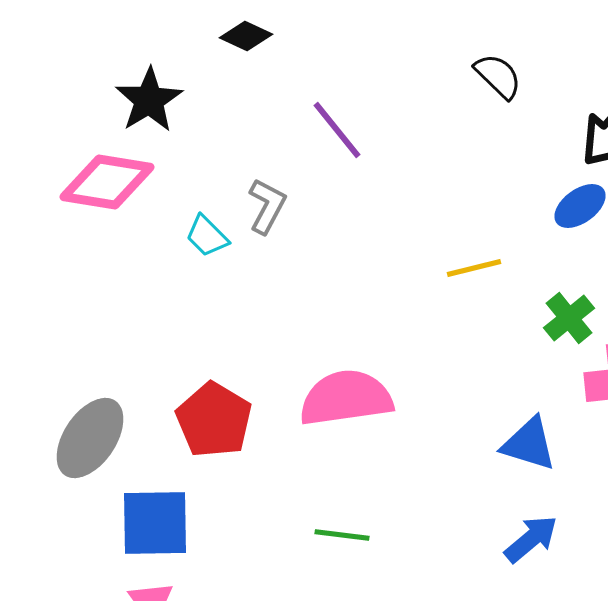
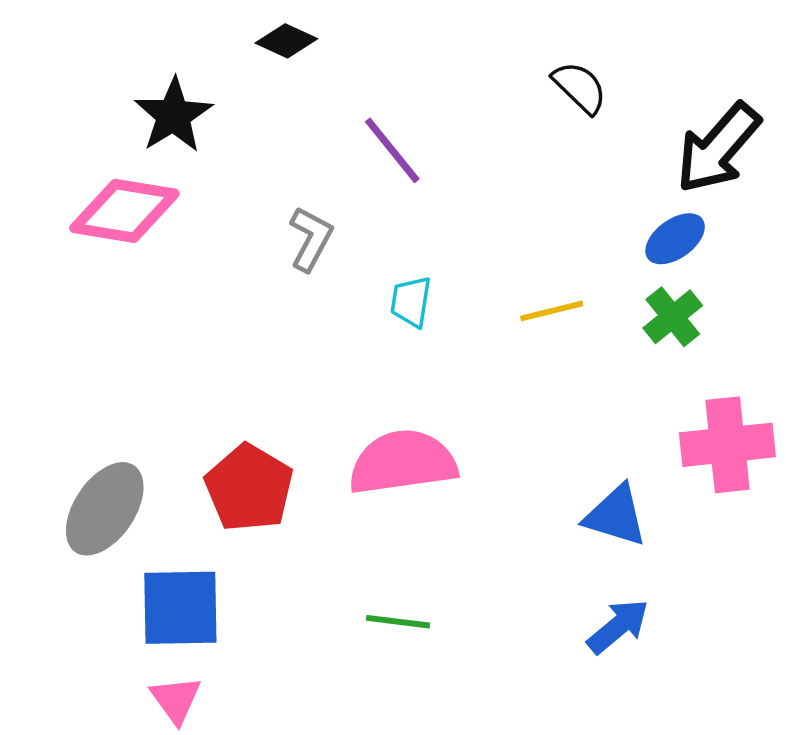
cyan trapezoid: (207, 236) -> (411, 302), moved, turned 54
green cross: (569, 318) -> (673, 317), moved

